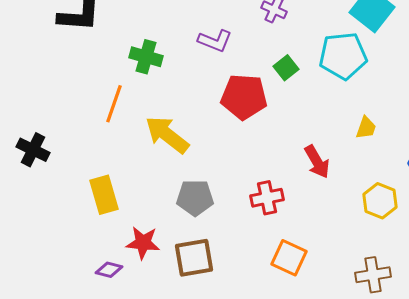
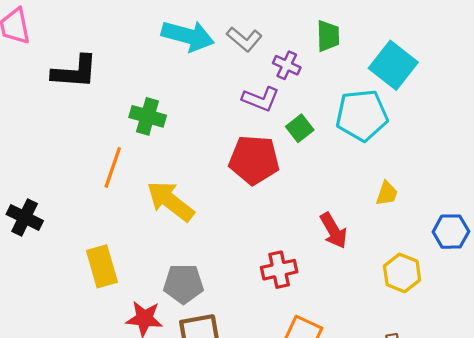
purple L-shape: (215, 41) -> (261, 99), moved
gray pentagon: (195, 198) -> (183, 284), moved

